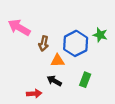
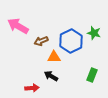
brown arrow: (44, 43) -> (41, 41), turned 56
green rectangle: (85, 80) -> (92, 75), moved

